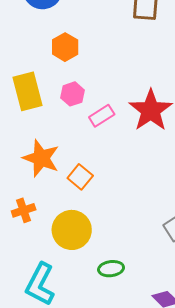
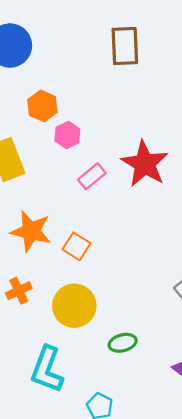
pink hexagon: (72, 94) -> (67, 135), moved

